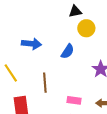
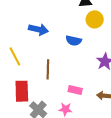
blue semicircle: (68, 51) -> (74, 41), turned 63

